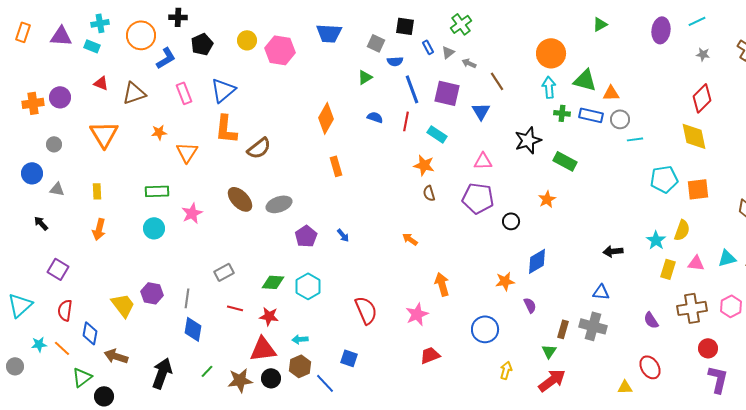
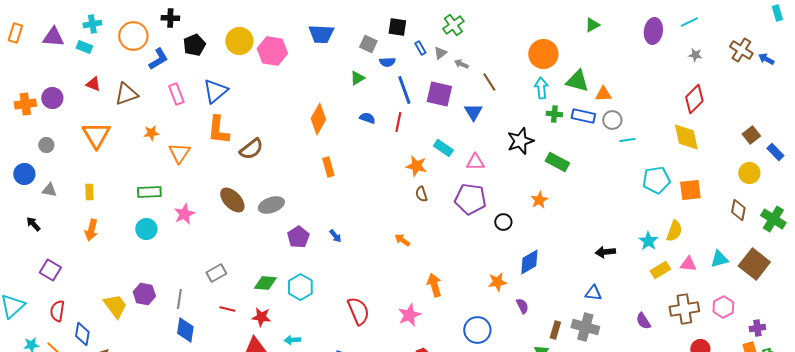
yellow circle: (247, 40) -> (239, 41), size x1.4
cyan rectangle: (437, 134) -> (443, 148), moved
yellow rectangle: (668, 269) -> (660, 270), turned 42

